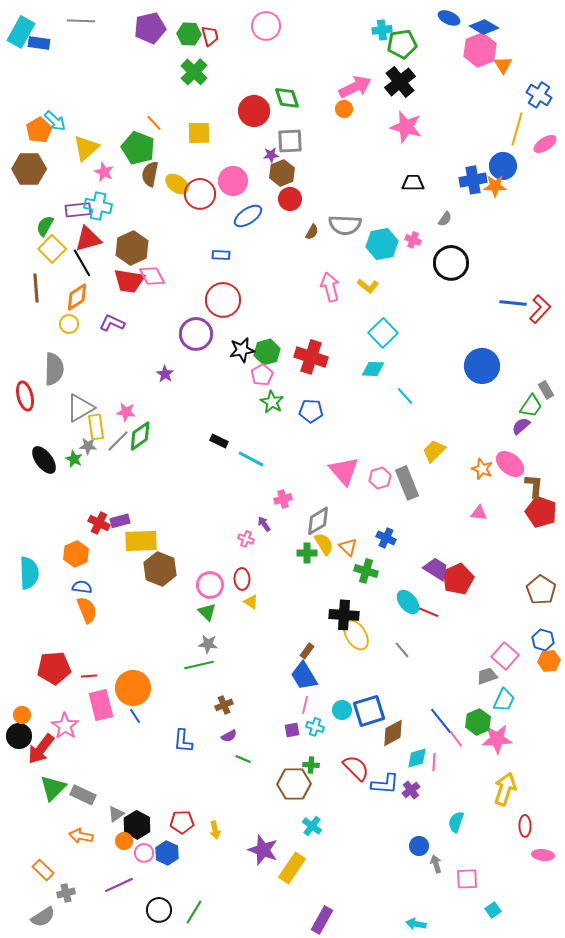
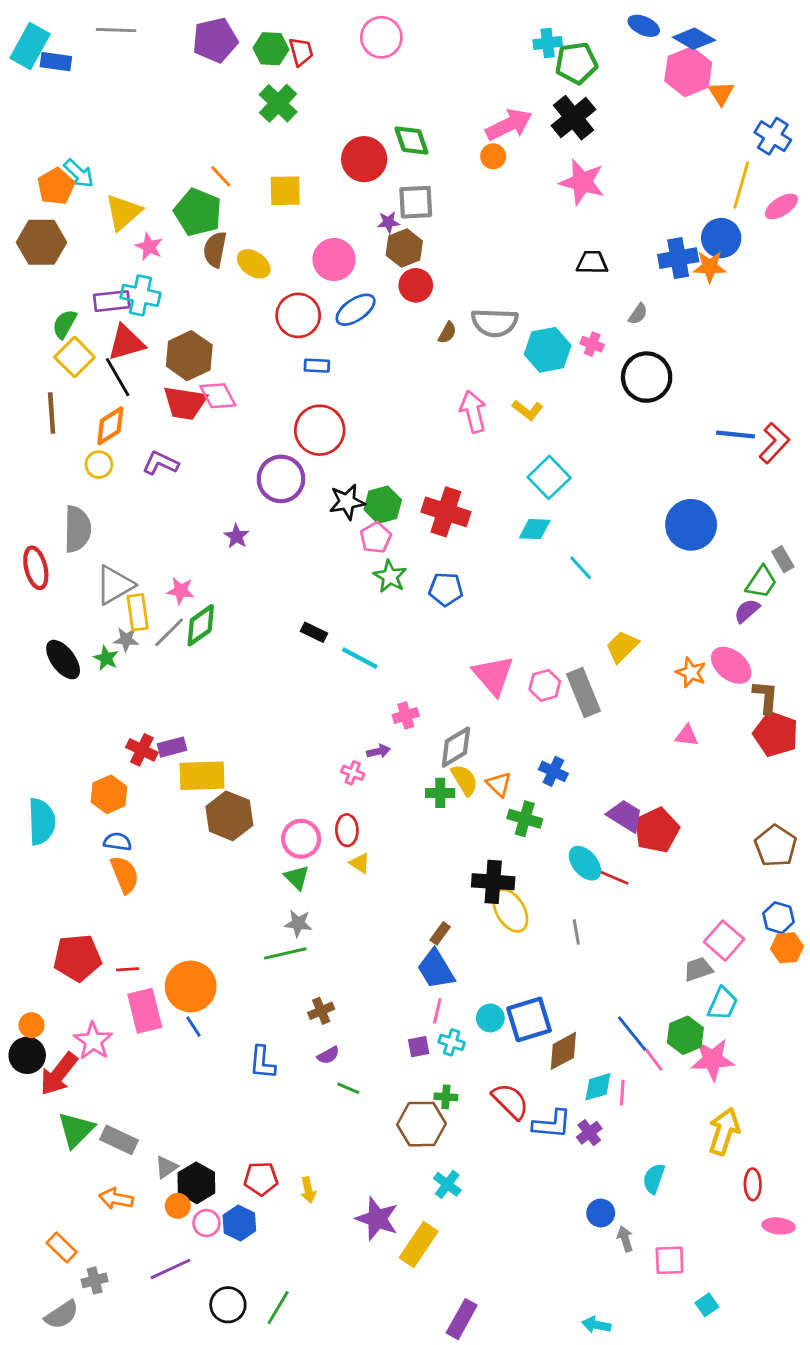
red circle: (200, 194) -> (298, 315), moved
purple arrow: (264, 524) -> (378, 751), turned 112
gray line: (402, 650) -> (576, 932), turned 30

